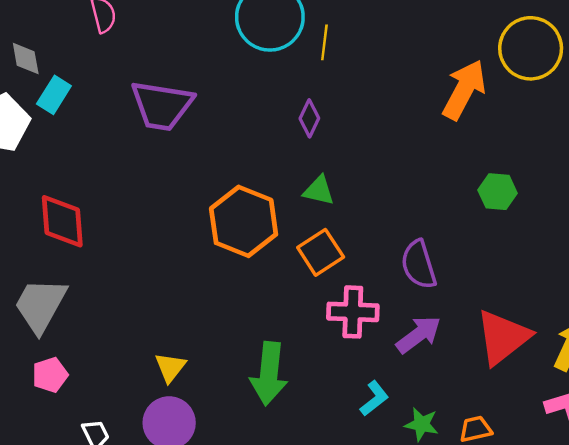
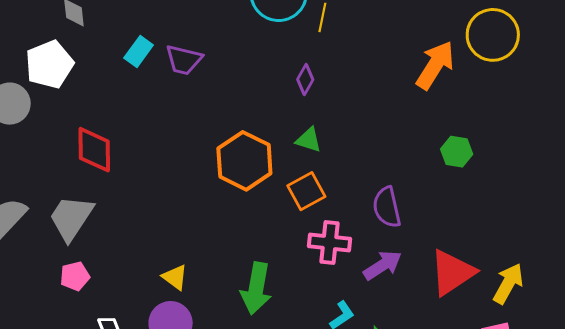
cyan rectangle: (54, 95) -> (139, 51), moved
purple trapezoid: (162, 105) -> (184, 60), size x0.7
yellow triangle: (170, 367) -> (175, 277), turned -36

